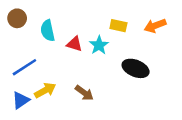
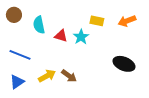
blue line: (24, 67) -> (20, 55), turned 55
black ellipse: (136, 68) -> (124, 64), moved
yellow arrow: (45, 90) -> (47, 76), moved

